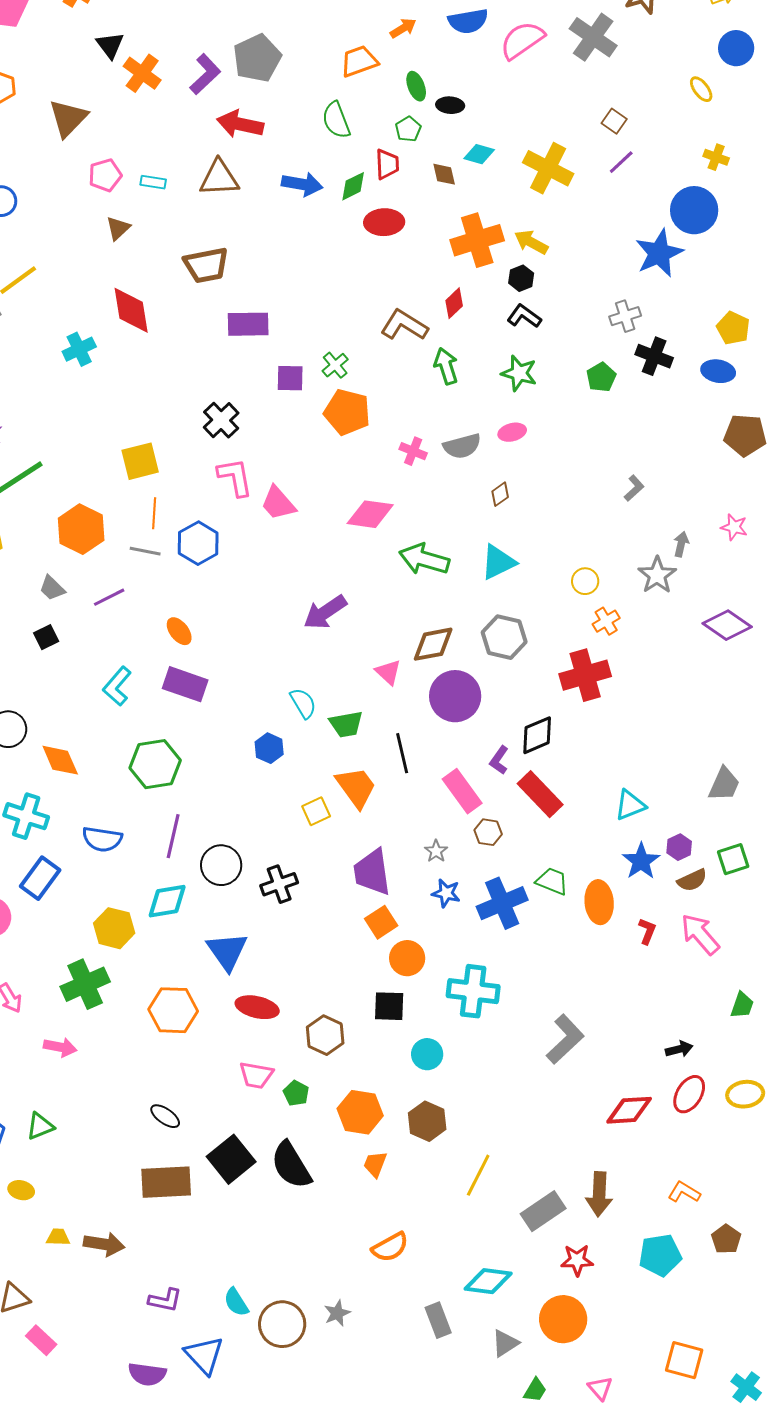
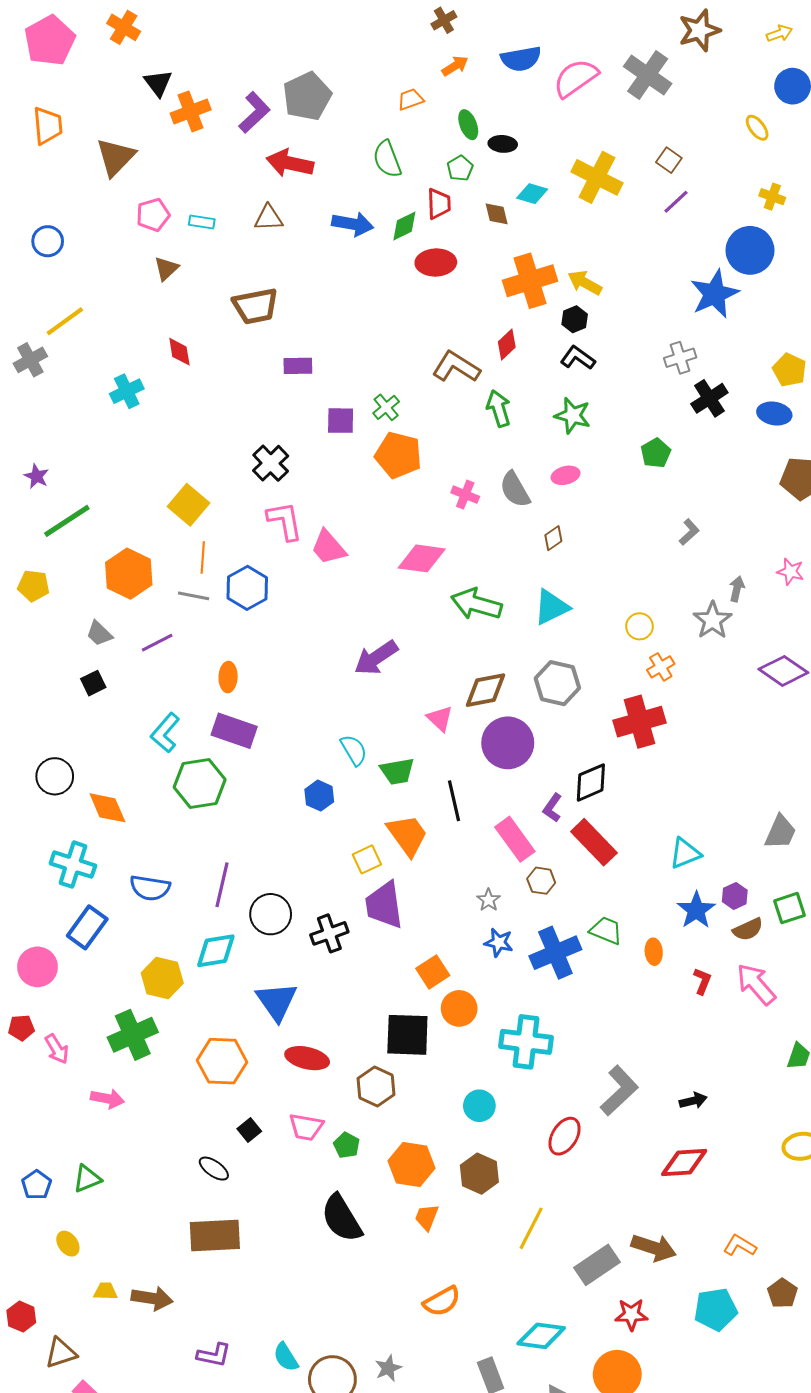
orange trapezoid: (359, 61) -> (410, 99), size x0.7
orange cross: (142, 73) -> (191, 111), turned 33
yellow cross: (548, 168) -> (597, 177), moved
brown triangle: (219, 178) -> (269, 218), size x0.7
red diamond: (131, 310) -> (179, 352), size x0.6
purple rectangle: (248, 324) -> (298, 366), size x0.7
black cross: (654, 356) -> (709, 398), turned 36
green pentagon: (601, 377) -> (656, 453), moved
gray semicircle: (462, 446) -> (515, 490), turned 75
yellow square: (140, 461) -> (189, 505), turned -36
orange ellipse: (179, 631) -> (228, 677), turned 40
green hexagon: (155, 764) -> (200, 783), moved
purple trapezoid: (372, 872) -> (384, 905), moved
orange ellipse: (599, 902) -> (654, 952), size x0.6
black square: (389, 1006) -> (407, 1035), moved, size x1.4
black arrow: (679, 1049) -> (693, 1101), moved
red ellipse: (689, 1094) -> (565, 1136), moved
black square: (231, 1159) -> (249, 1130), moved, size x0.5
yellow ellipse: (21, 1190) -> (68, 1244), turned 40
brown arrow: (599, 1194) -> (654, 1248), turned -75

